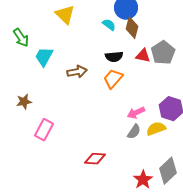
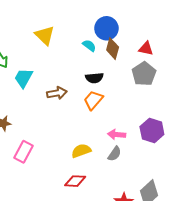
red triangle: (143, 56) -> (146, 49), moved
pink arrow: (136, 113) -> (117, 135), turned 30
yellow semicircle: (156, 129) -> (81, 151), moved

